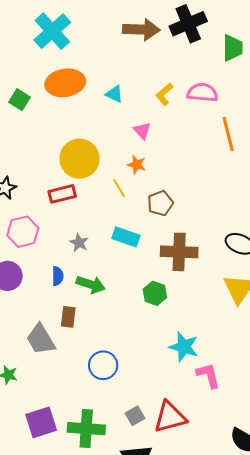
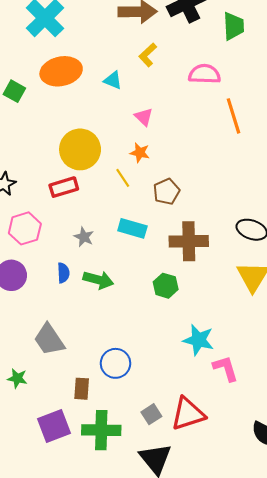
yellow L-shape: (164, 94) -> (148, 55), moved
brown rectangle: (68, 317) -> (82, 389), moved

